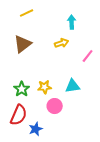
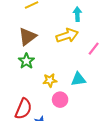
yellow arrow: (62, 43) -> (67, 35), size x1.5
green star: (22, 89) -> (26, 61), moved

